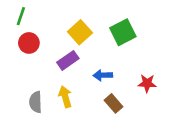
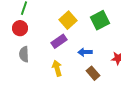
red circle: (29, 43) -> (20, 28), moved
gray semicircle: (36, 102) -> (24, 54), moved

